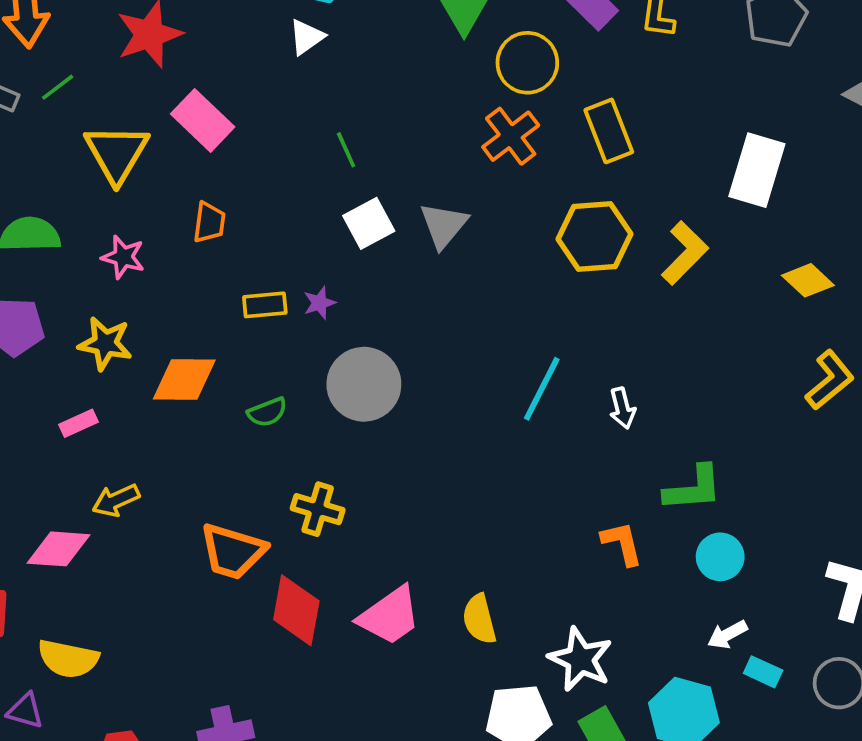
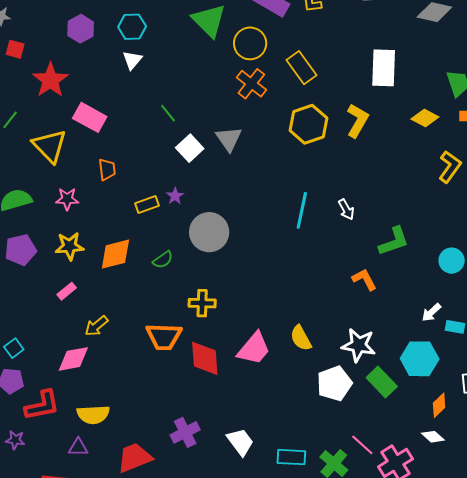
cyan circle: (720, 557) -> (452, 261), moved

